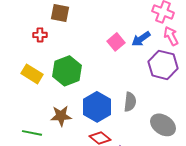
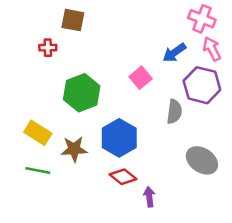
pink square: (116, 42) -> (141, 78), moved
yellow rectangle: (32, 74) -> (38, 133), moved
gray semicircle: (130, 102) -> (174, 112), moved

